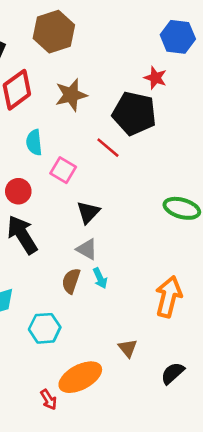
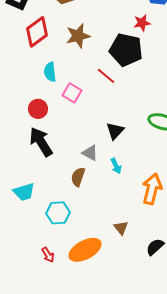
red star: (155, 78) -> (142, 23), turned -30
black triangle: (88, 212) -> (115, 131), moved
cyan arrow: (100, 278) -> (116, 166), moved
red arrow: (49, 400) -> (48, 255), moved

